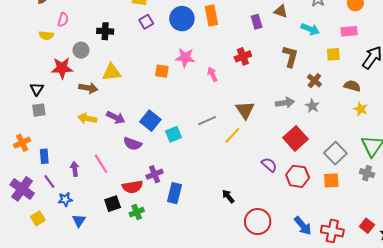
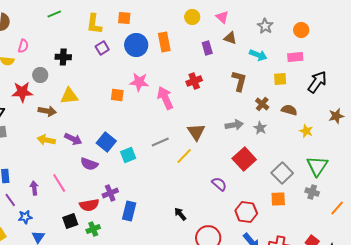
pink arrow: (212, 74) -> (165, 98), size x1.6
brown semicircle: (352, 86) -> (289, 110), moved
red hexagon: (298, 176) -> (246, 212), moved

